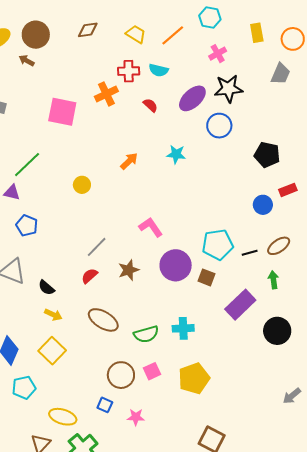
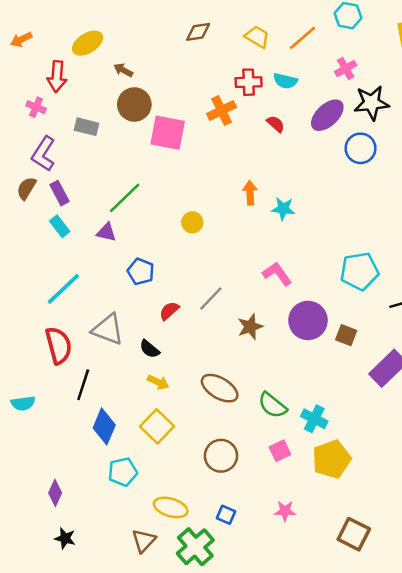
brown circle: (36, 35) -> (134, 104), moved
pink cross: (218, 54) -> (346, 68), moved
cyan star: (176, 154) -> (283, 209), moved
orange arrow: (129, 161) -> (250, 193), turned -48
blue pentagon: (27, 226) -> (141, 272), moved
cyan pentagon: (218, 245) -> (359, 271), moved
red semicircle: (89, 276) -> (169, 311), moved
cyan cross: (183, 328) -> (314, 419), moved, turned 30
green semicircle: (146, 334) -> (272, 405), turned 55
brown circle: (121, 375) -> (221, 456), moved
blue square: (105, 405) -> (226, 515), moved
pink star: (136, 417) -> (285, 511), moved

